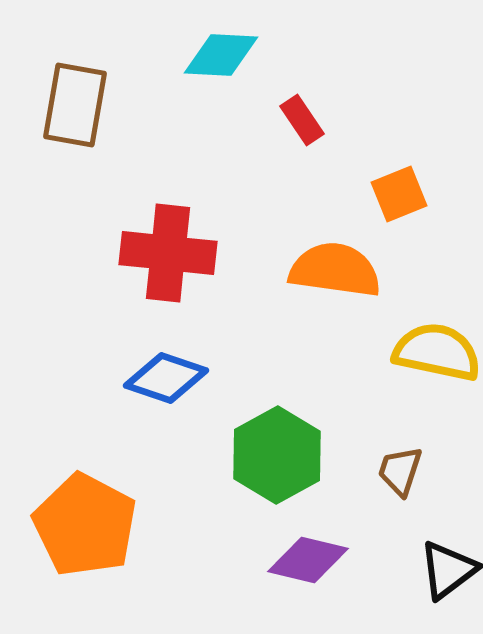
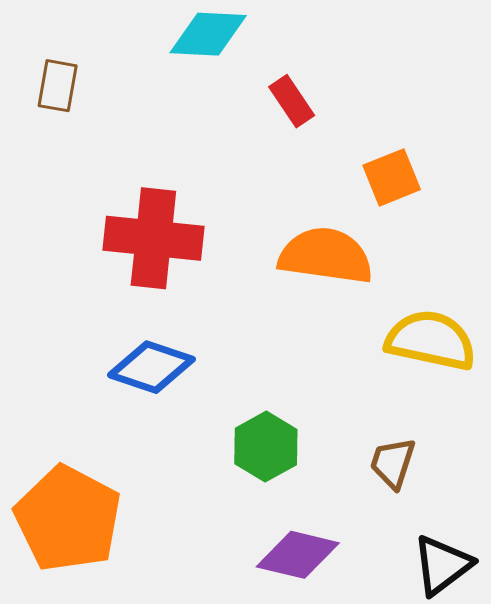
brown rectangle: (75, 105) -> (58, 86), size x0.6
green hexagon: (277, 455) -> (266, 447), size x0.7

